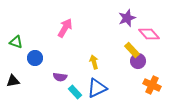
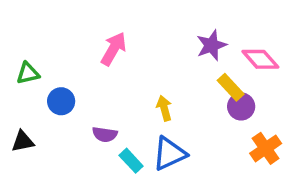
purple star: (127, 18) -> (211, 45), moved
green triangle: (16, 42) -> (28, 73), turned -32
orange cross: (152, 85) -> (266, 148), turned 30

